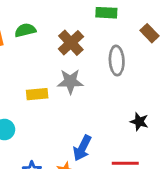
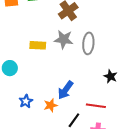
gray ellipse: (117, 61) -> (88, 43), moved

